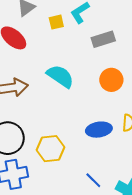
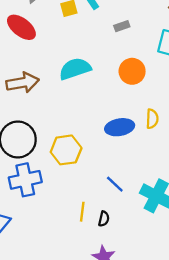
gray rectangle: (103, 39) -> (122, 26), size x0.6
cyan semicircle: (60, 76) -> (75, 69), turned -52

